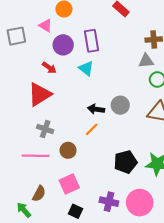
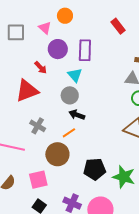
gray circle: (120, 105) -> (70, 95), moved
gray cross: (45, 129) -> (38, 126), moved
brown circle: (68, 150) -> (57, 154), moved, size x1.5

